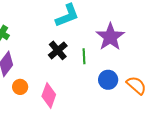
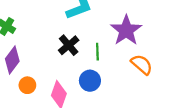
blue circle: (108, 80) -> (90, 81), moved
orange semicircle: (136, 85) -> (142, 64), moved

